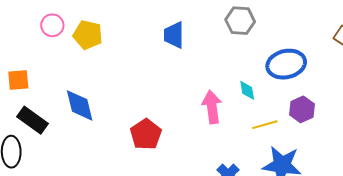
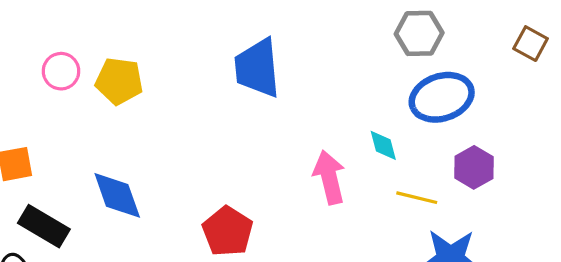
gray hexagon: (240, 21) -> (419, 33), moved
blue trapezoid: (174, 35) -> (257, 68), size x1.4
yellow line: (265, 125) -> (417, 198), turned 35

